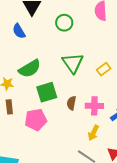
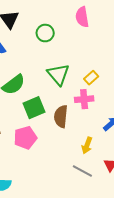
brown semicircle: (71, 103) -> (61, 116), size x1.5
pink cross: (94, 106) -> (84, 99), moved

